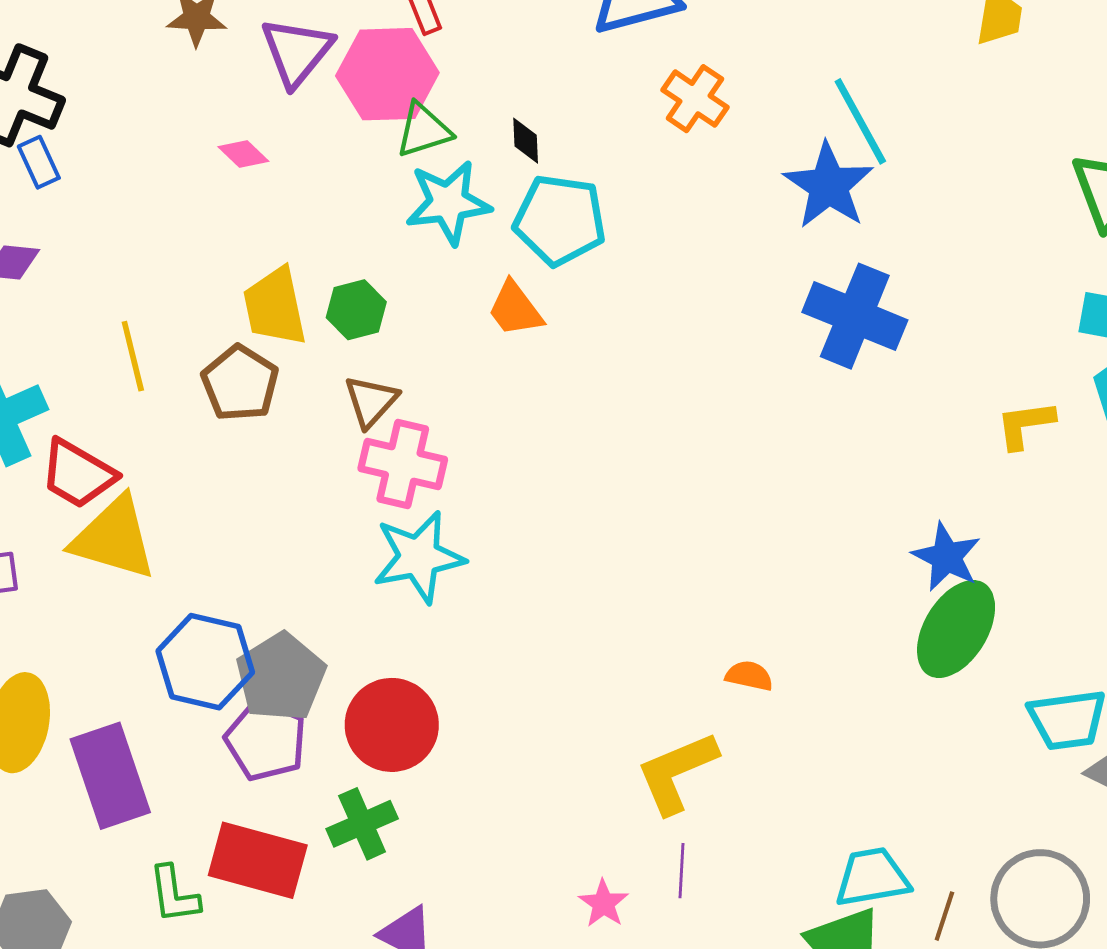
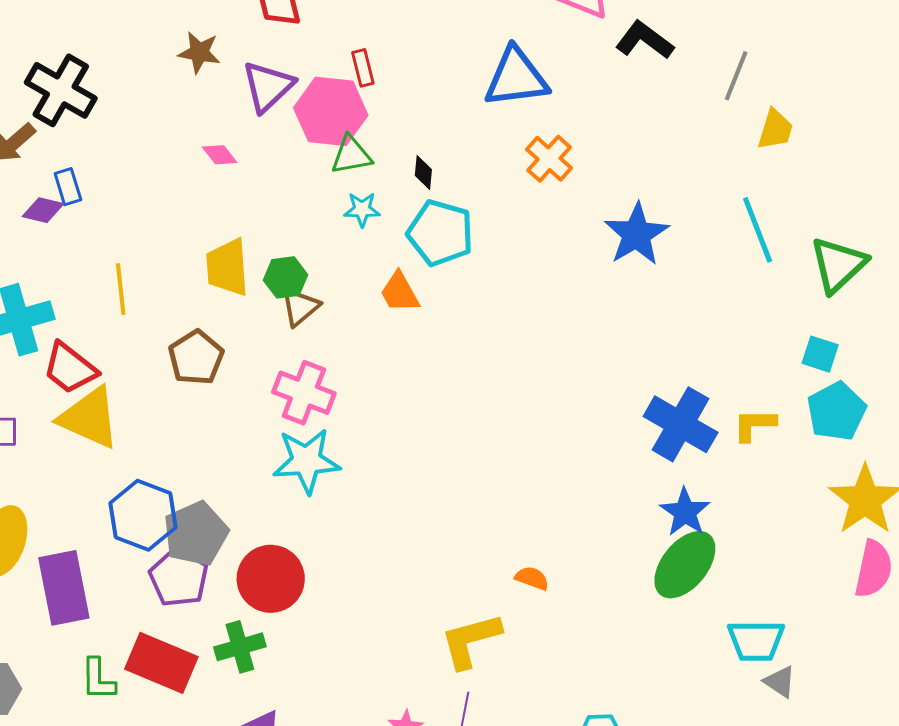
cyan line: (860, 121) -> (758, 230), moved
blue rectangle: (39, 162) -> (68, 187), moved
cyan star: (448, 203) -> (362, 209), size x0.6
blue cross: (855, 316) -> (681, 424), moved
brown pentagon: (240, 383) -> (196, 358), moved
brown triangle: (371, 401) -> (300, 307), moved

